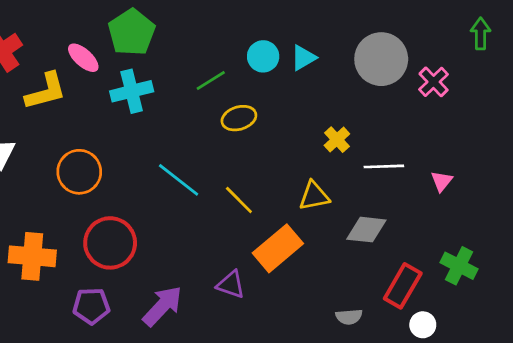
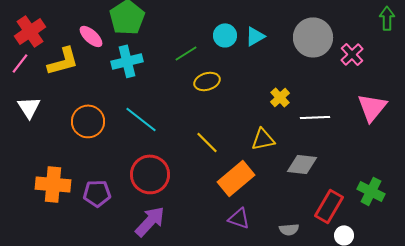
cyan line: (179, 180) -> (141, 119), moved
pink triangle: (442, 181) -> (372, 107), moved, size x1.8
red circle: (110, 243) -> (150, 174), moved
purple triangle: (231, 285) -> (239, 218), moved
purple pentagon: (91, 306) -> (97, 193), moved

